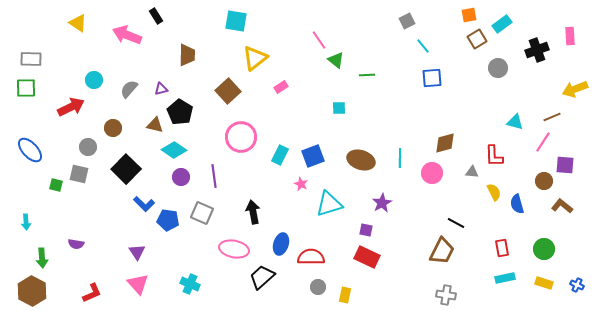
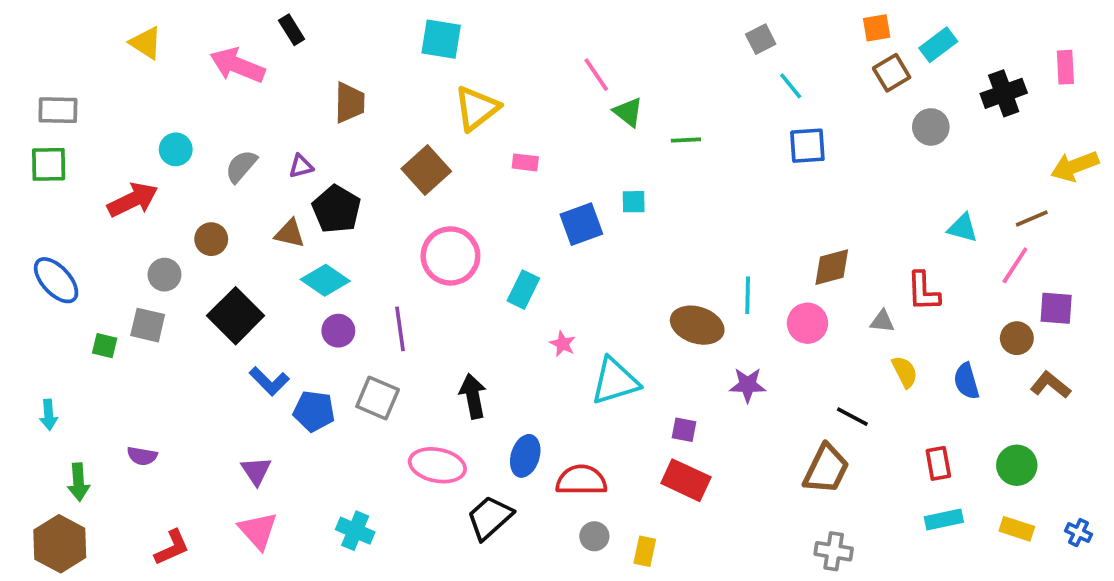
pink rectangle: (281, 87) -> (525, 162), turned 40
blue square: (313, 156) -> (581, 224), moved
brown ellipse: (361, 160) -> (697, 325), moved
yellow semicircle: (494, 192) -> (905, 372), moved
purple star: (382, 203) -> (748, 385), moved, turned 30

